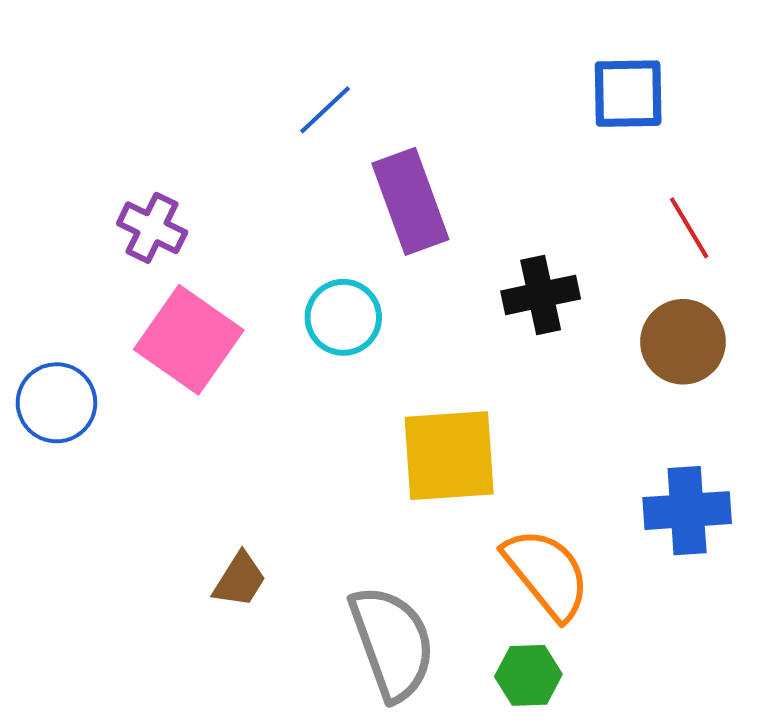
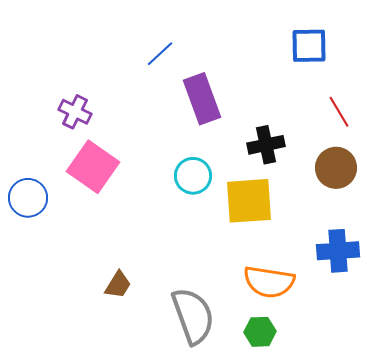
cyan circle: (343, 317) -> (193, 176), moved
yellow square: (449, 456) -> (249, 201), moved
orange semicircle: (547, 574) -> (269, 282), turned 138

